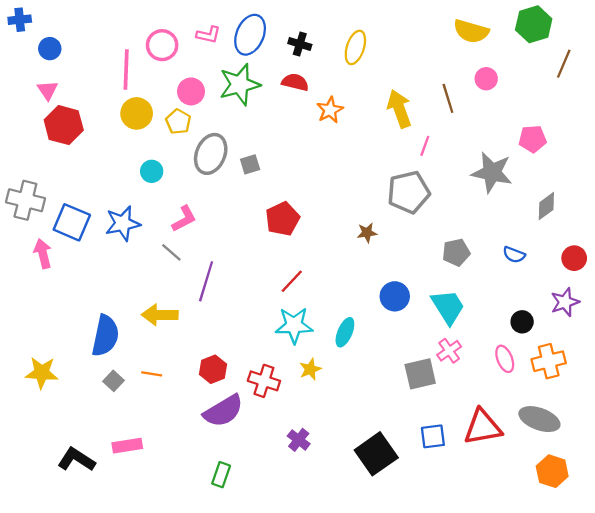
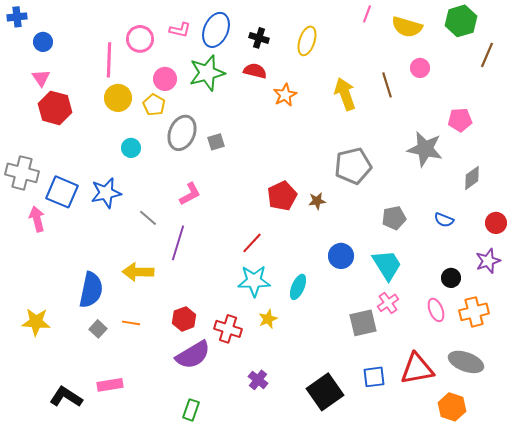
pink line: (425, 146) -> (367, 14), moved
pink L-shape: (184, 219) -> (190, 194), moved
red pentagon: (282, 219) -> (282, 196), moved
orange hexagon: (552, 471) -> (452, 407), moved

